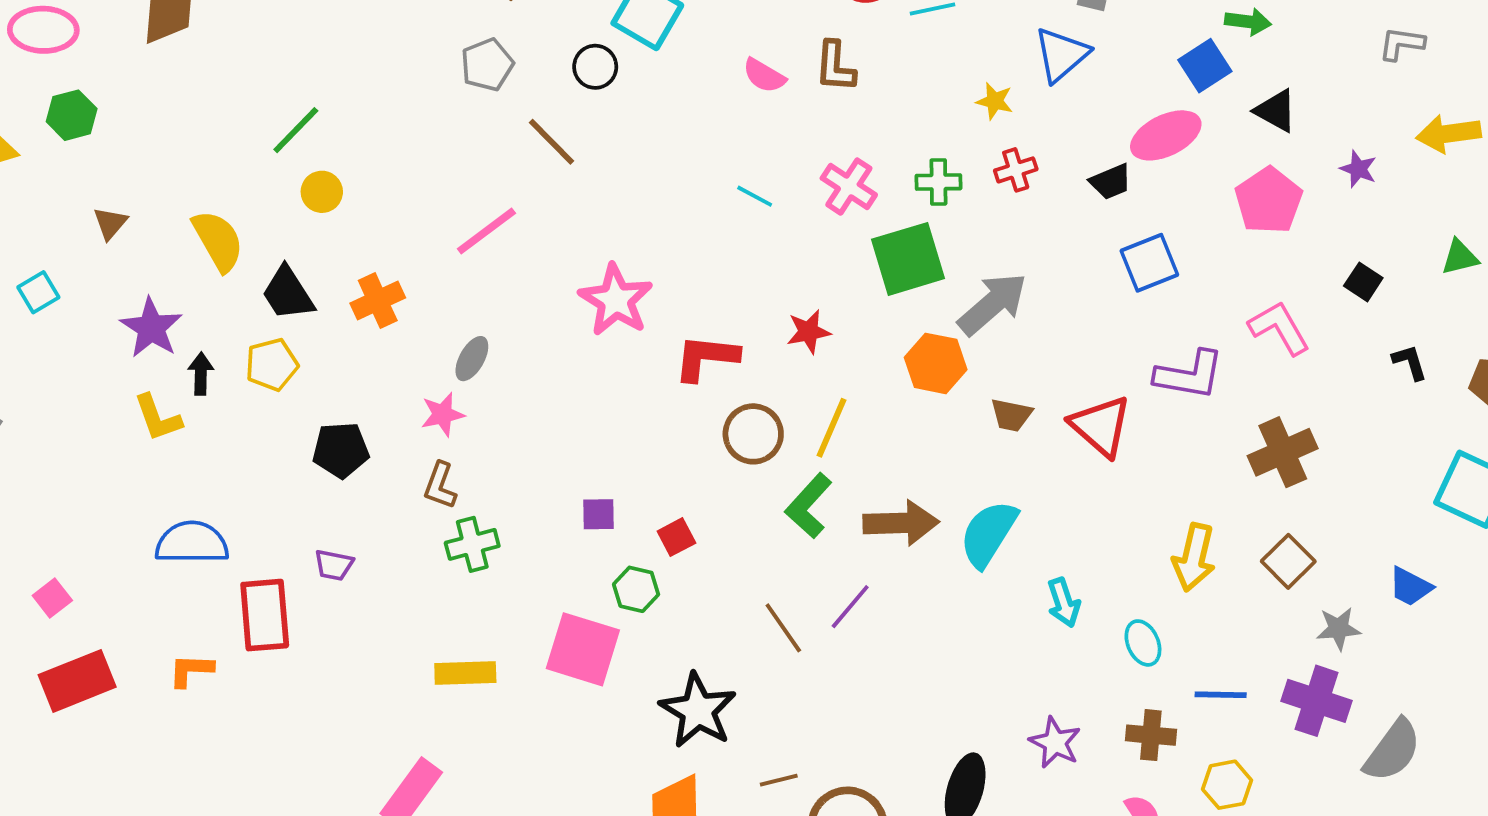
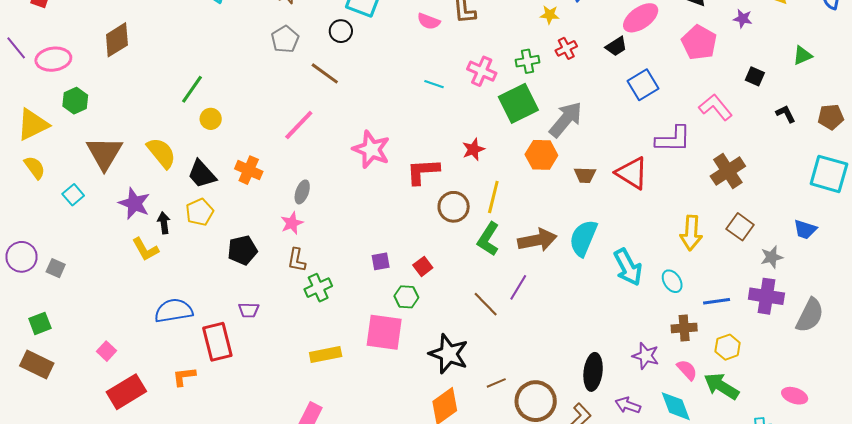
brown triangle: (110, 223) -> (104, 153), size x2.0
orange cross: (378, 300) -> (249, 170), turned -32
cyan arrow: (1064, 603) -> (628, 267), size x1.5
purple star: (1055, 743) -> (646, 356), moved

